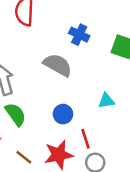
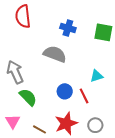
red line: (85, 139) -> (84, 96), moved

